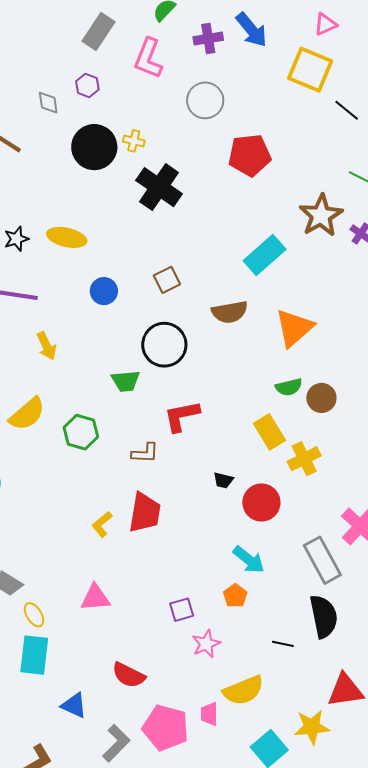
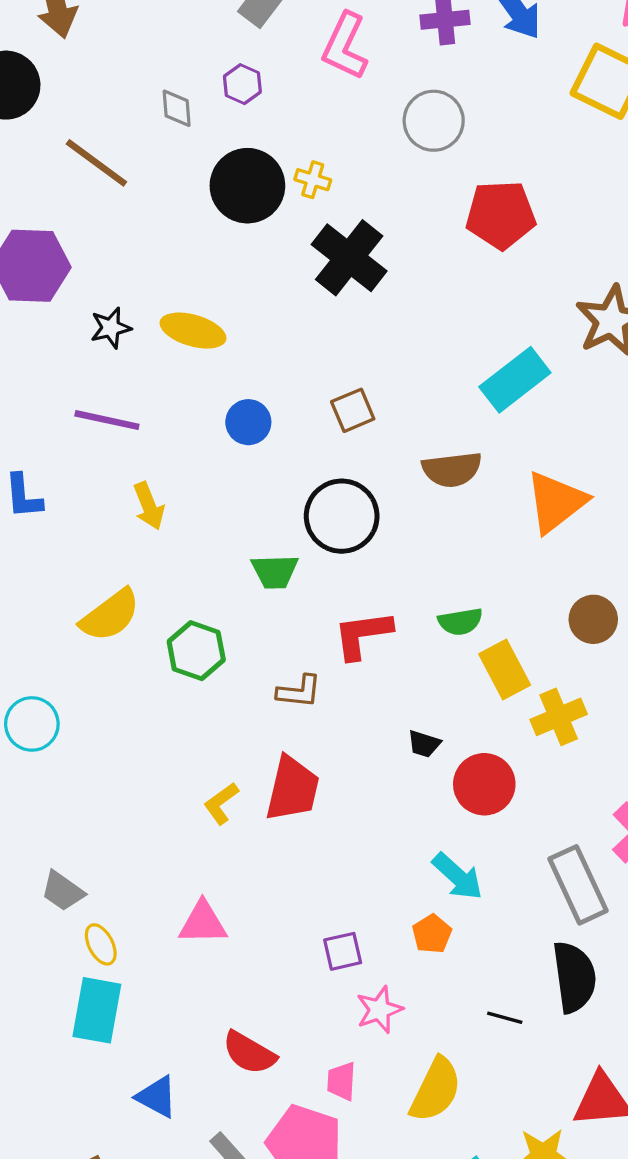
green semicircle: (289, 387) -> (460, 622), moved
yellow semicircle: (243, 690) -> (436, 1090), turned -45
pink trapezoid: (209, 714) -> (341, 1081), moved

